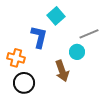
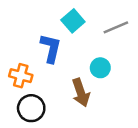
gray line: (89, 34) -> (116, 27), moved

